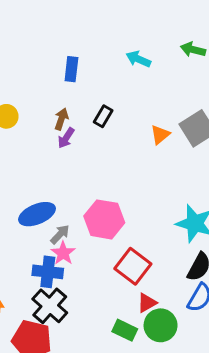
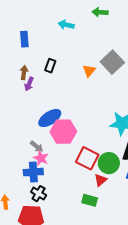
blue ellipse: (37, 214) -> (50, 118), moved
gray arrow: (60, 234) -> (37, 147), turned 96
black cross: (50, 306) -> (39, 194), size x0.7
green circle: (161, 325) -> (109, 163), moved

